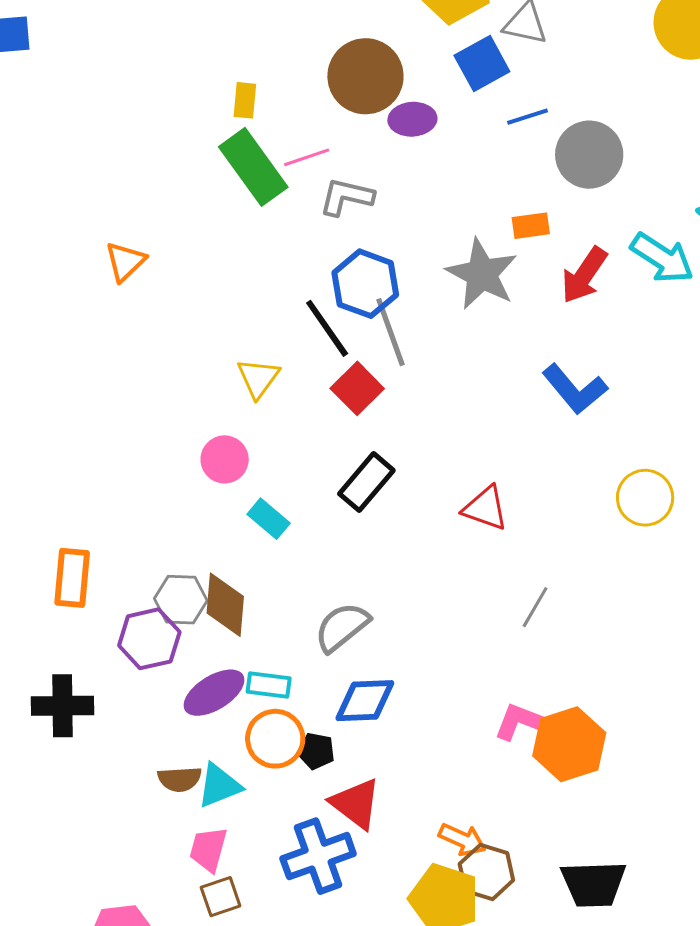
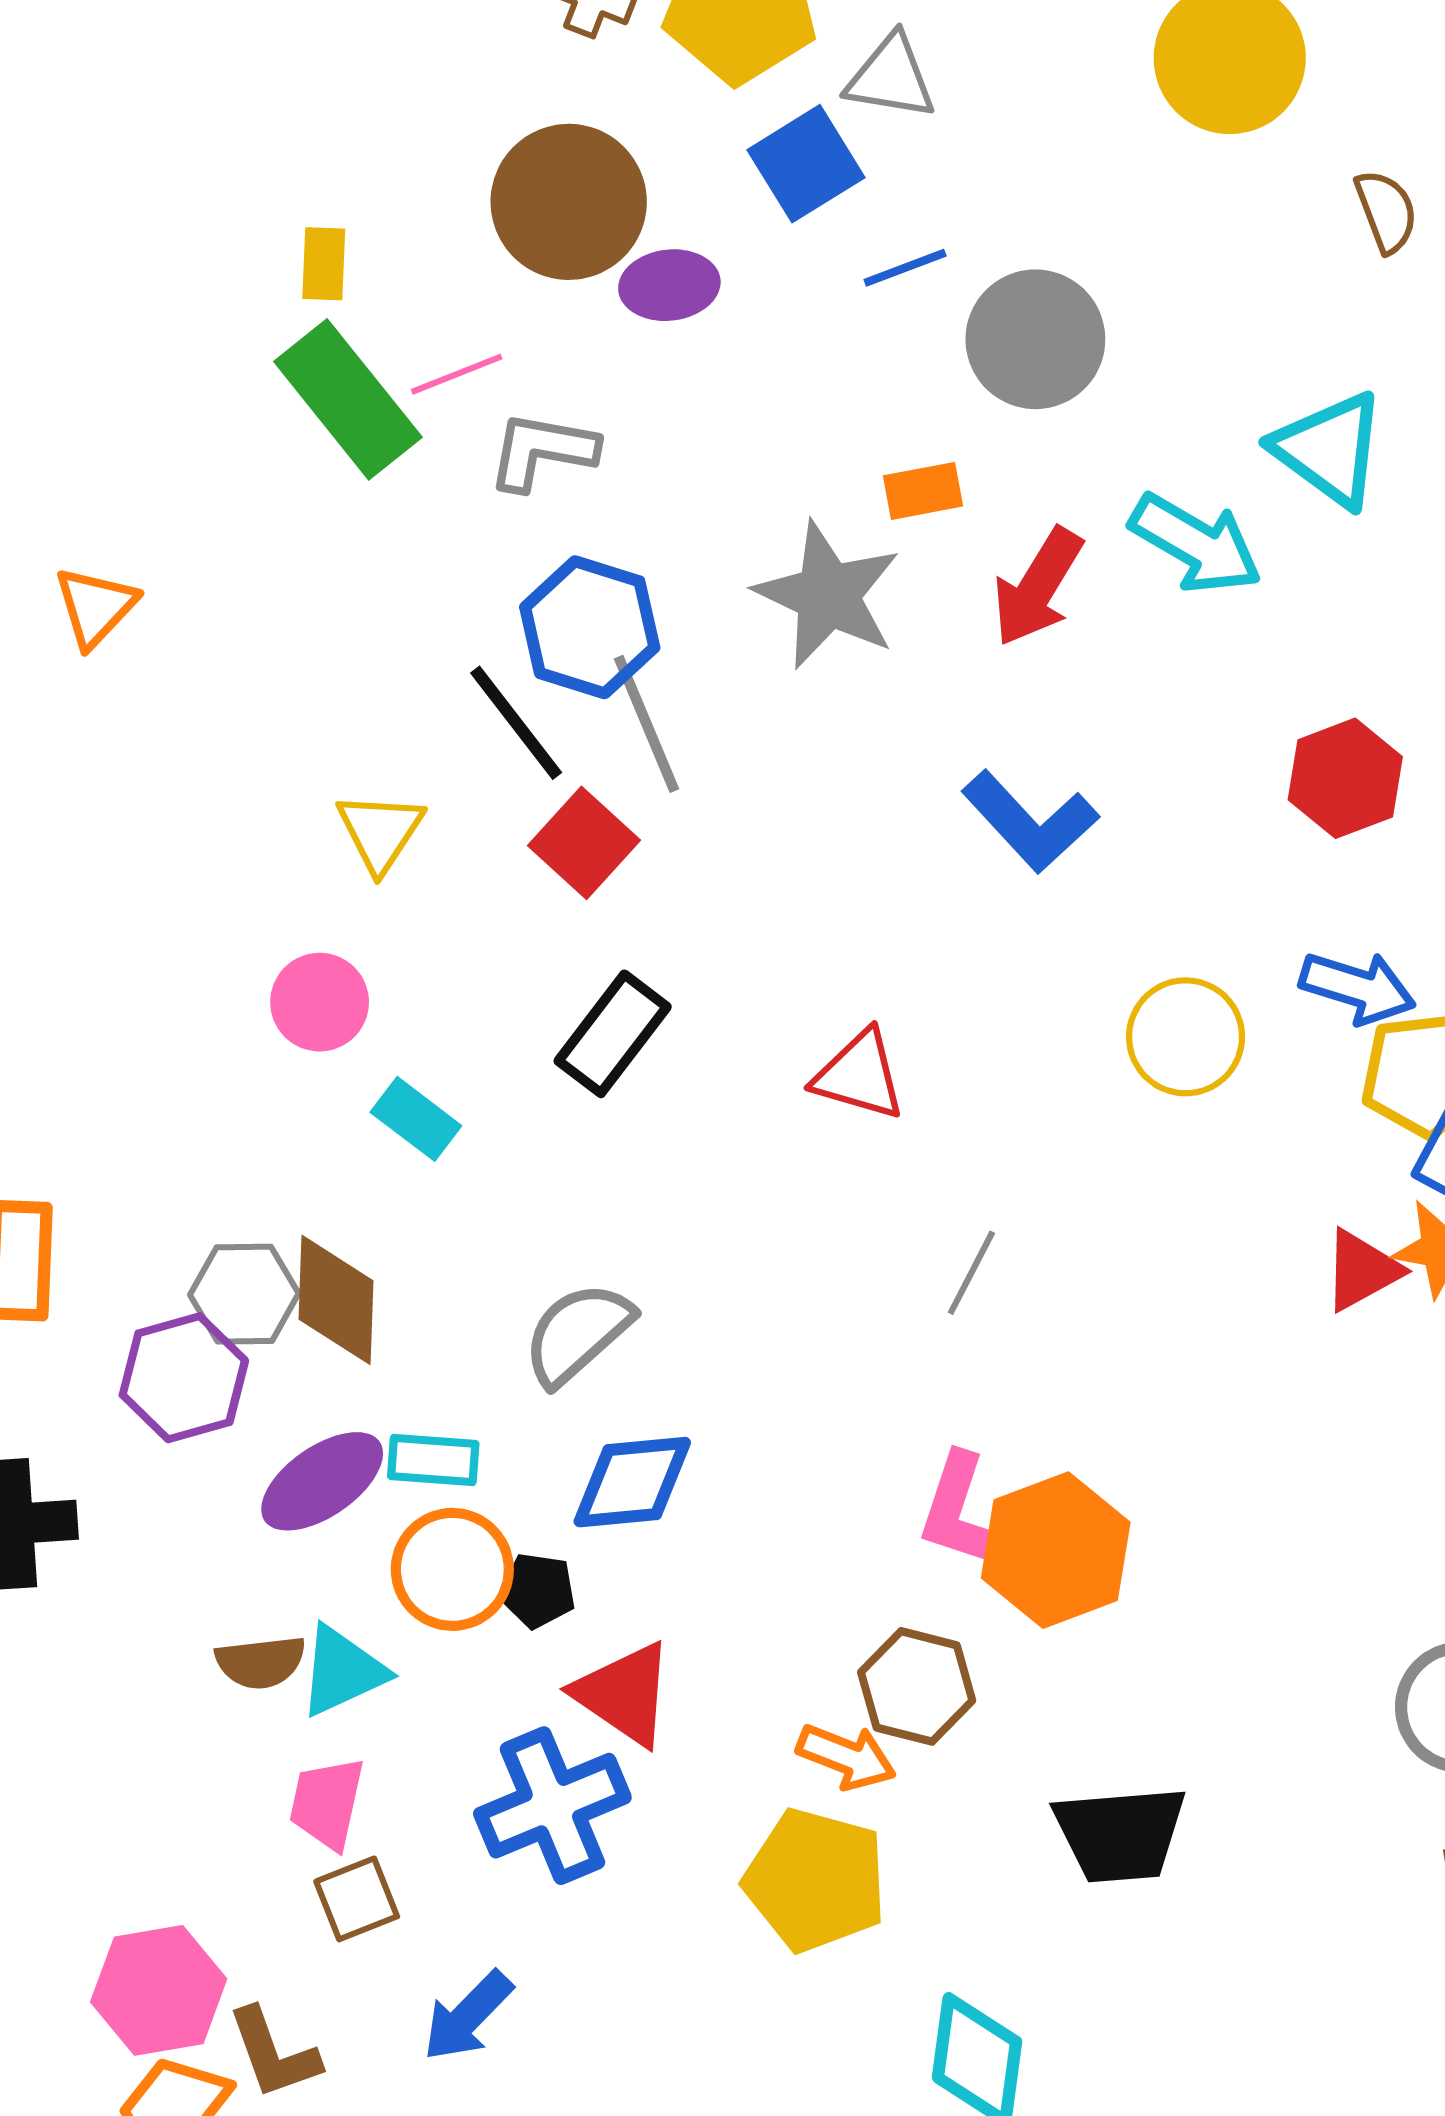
pink L-shape: (523, 722) -> (958, 1510), turned -90
brown hexagon: (486, 872) -> (917, 1686), moved

